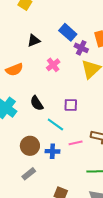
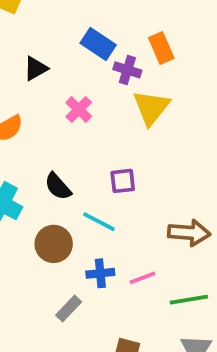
pink line: (76, 143) -> (142, 278), moved
brown circle: (30, 146) -> (54, 244), moved
gray rectangle: (29, 174) -> (69, 308), moved

